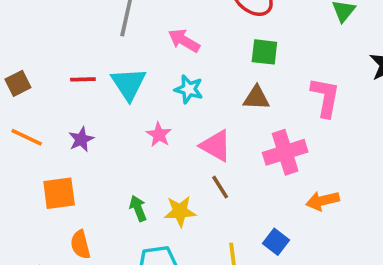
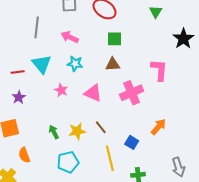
red line: (83, 79) -> (18, 72), moved
pink L-shape: (325, 97) -> (159, 70), moved
brown line: (220, 187) -> (101, 127), moved
orange arrow: (323, 201) -> (158, 127), moved, turned 150

